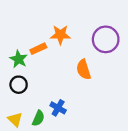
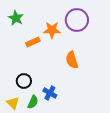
purple circle: (106, 39) -> (77, 20), moved
green star: (19, 59) -> (16, 18), moved
black circle: (19, 85) -> (24, 81), moved

